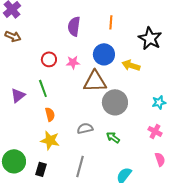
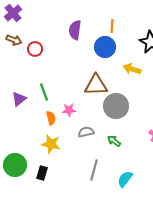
blue circle: (104, 54) -> (105, 47), moved
red circle: (49, 59) -> (35, 49), moved
pink star: (73, 62) -> (69, 110), moved
gray line: (80, 166) -> (94, 170), moved

